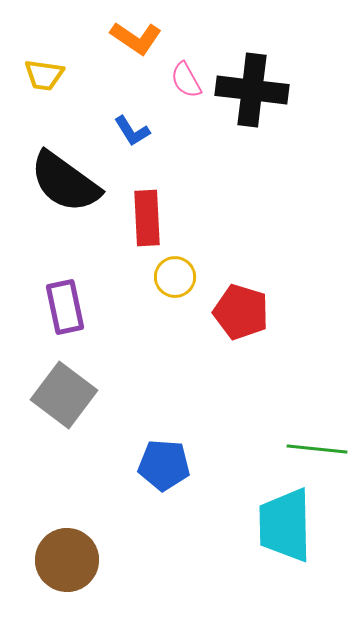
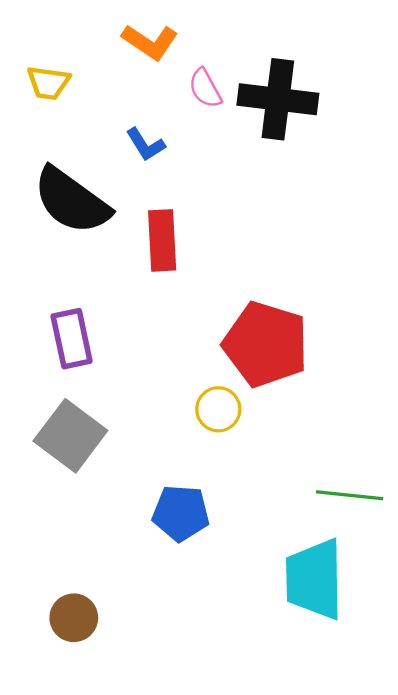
yellow circle: (175, 277) -> (218, 409), moved
red pentagon: (241, 312) -> (266, 344), size x1.4
brown circle: (67, 560) -> (74, 618), size x0.7

